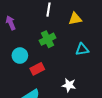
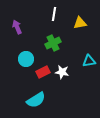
cyan triangle: (82, 49) -> (89, 61), moved
white star: (69, 85) -> (62, 72), moved

